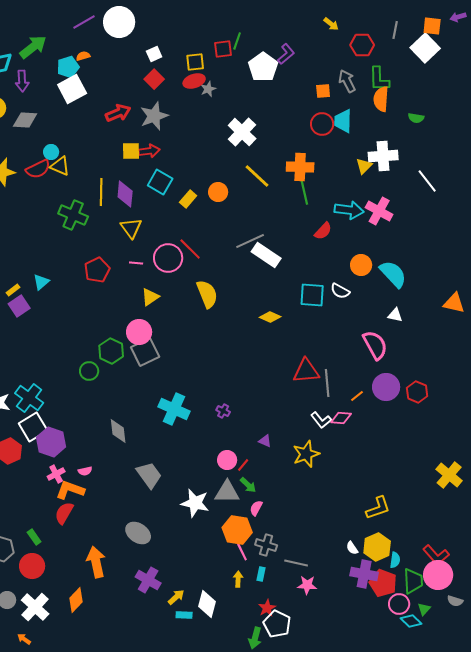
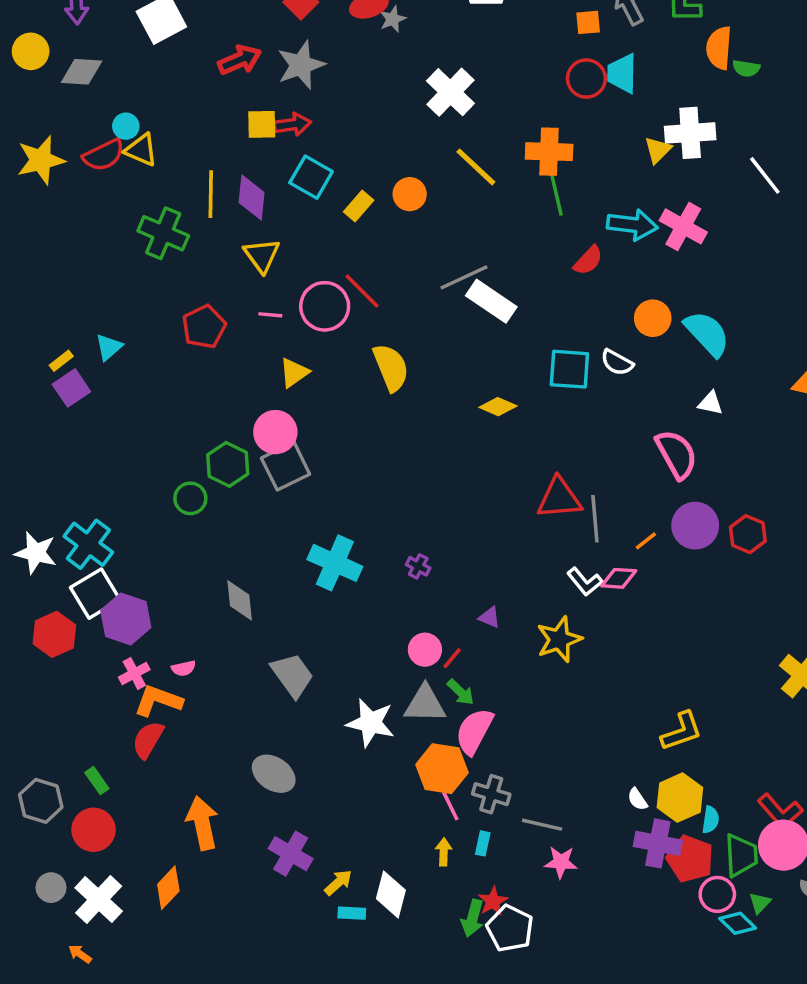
orange semicircle: (381, 99) -> (719, 48), moved
pink semicircle: (256, 508) -> (474, 731), size x1.8
green arrow: (255, 638) -> (473, 918), moved

